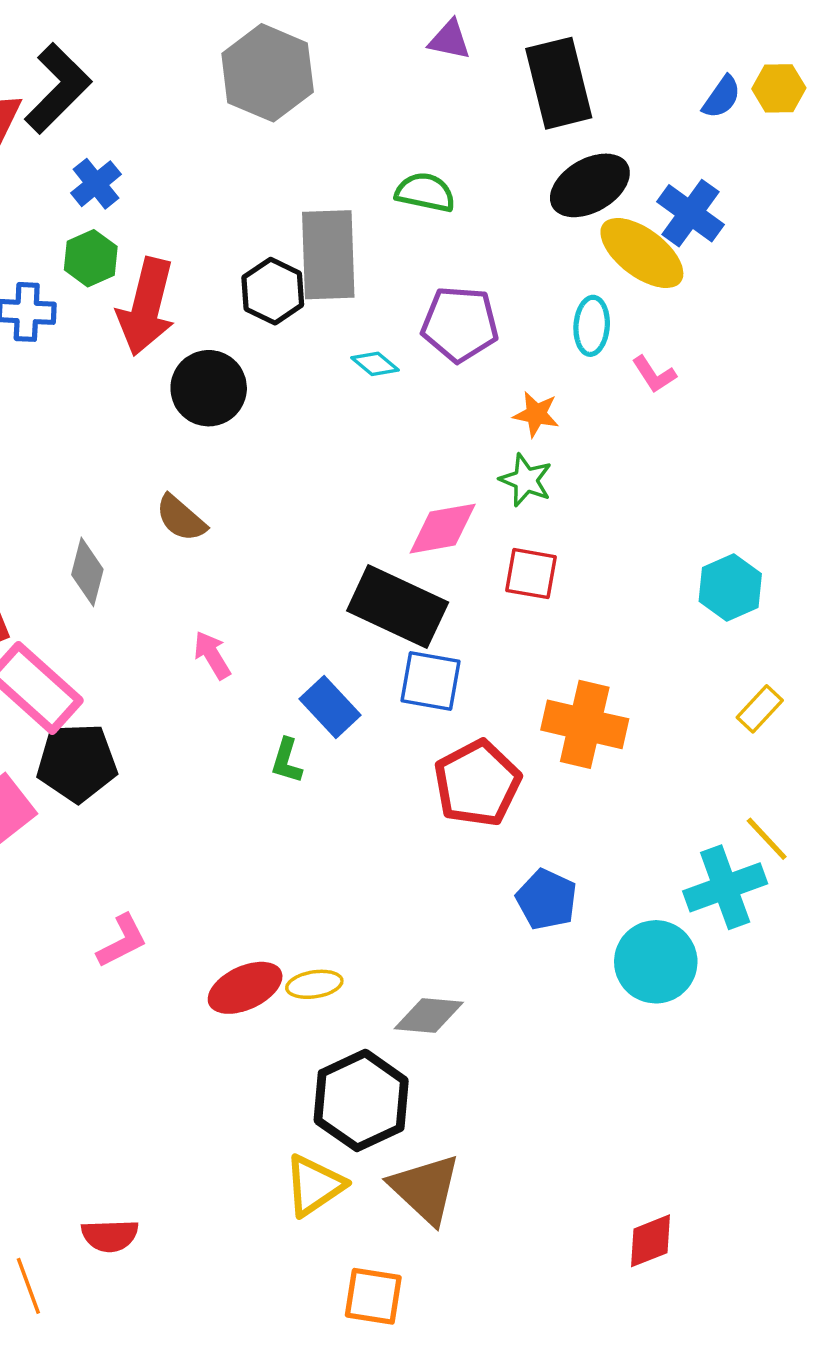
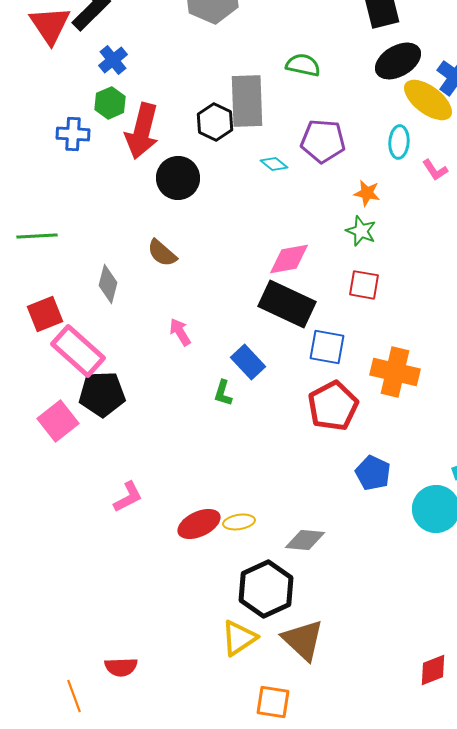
pink diamond: (443, 529) -> (289, 259), moved
blue square: (430, 681) -> (327, 347), moved

